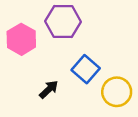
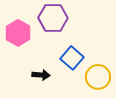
black arrow: (49, 89) -> (41, 75), turned 48

